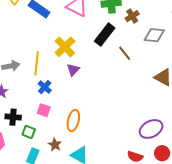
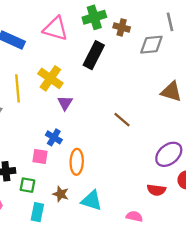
brown cross: (132, 16) -> (122, 27), turned -32
brown line: (125, 53) -> (122, 120), moved
yellow line: (37, 63) -> (17, 88), moved
blue cross: (45, 87) -> (54, 137), moved

